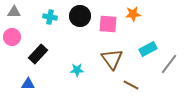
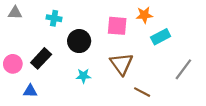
black circle: (80, 16) -> (79, 41), moved
pink circle: (12, 37) -> (13, 64), moved
cyan rectangle: (148, 49) -> (161, 37), moved

